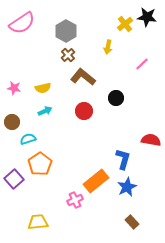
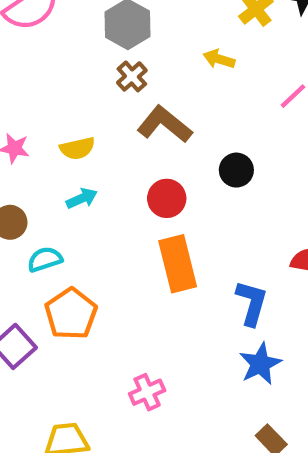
yellow arrow: (108, 47) -> (219, 59), turned 96
orange rectangle: (96, 181) -> (178, 264), moved, turned -65

